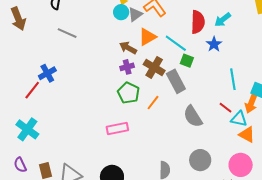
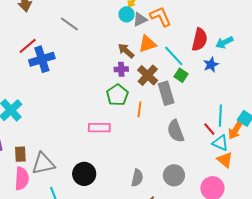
blue cross: (47, 73) -> (42, 59), size x1.4
cyan line: (233, 79) -> (220, 116), moved
red line: (32, 90) -> (28, 46), moved
orange line: (153, 103) -> (139, 109), turned -42

